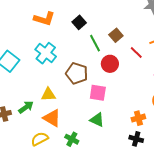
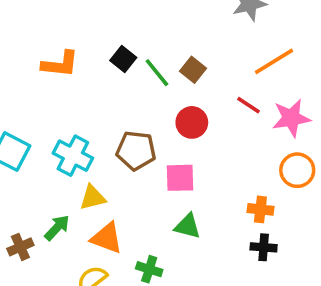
green line: (95, 43) -> (157, 73), moved
red line: (136, 52) -> (248, 105), moved
cyan cross: (46, 53) -> (73, 156), moved
orange cross: (138, 118) -> (260, 209), turned 32

